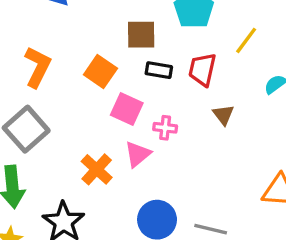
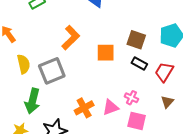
orange square: (100, 72) -> (106, 53), turned 36
pink square: (127, 109) -> (137, 121), moved, turned -30

